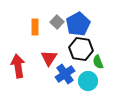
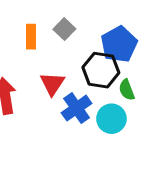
blue pentagon: (78, 24) -> (119, 44), moved

